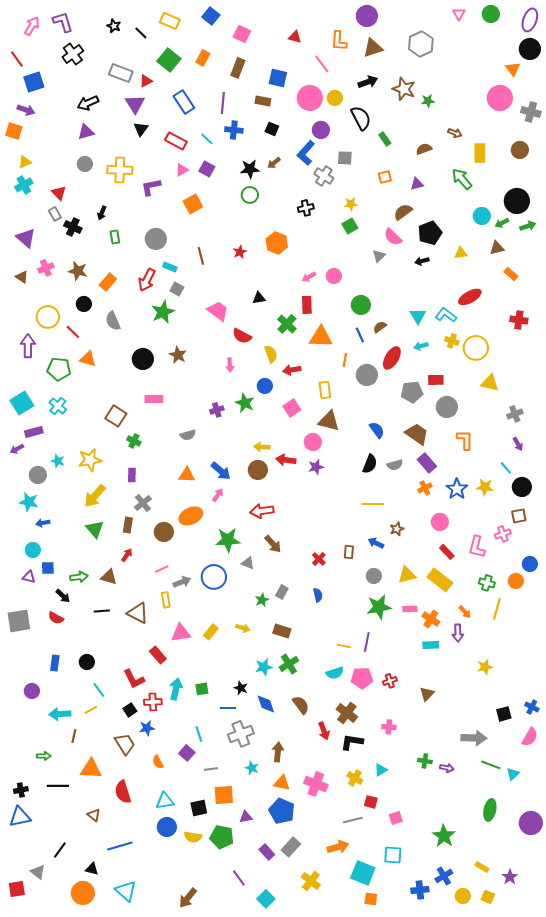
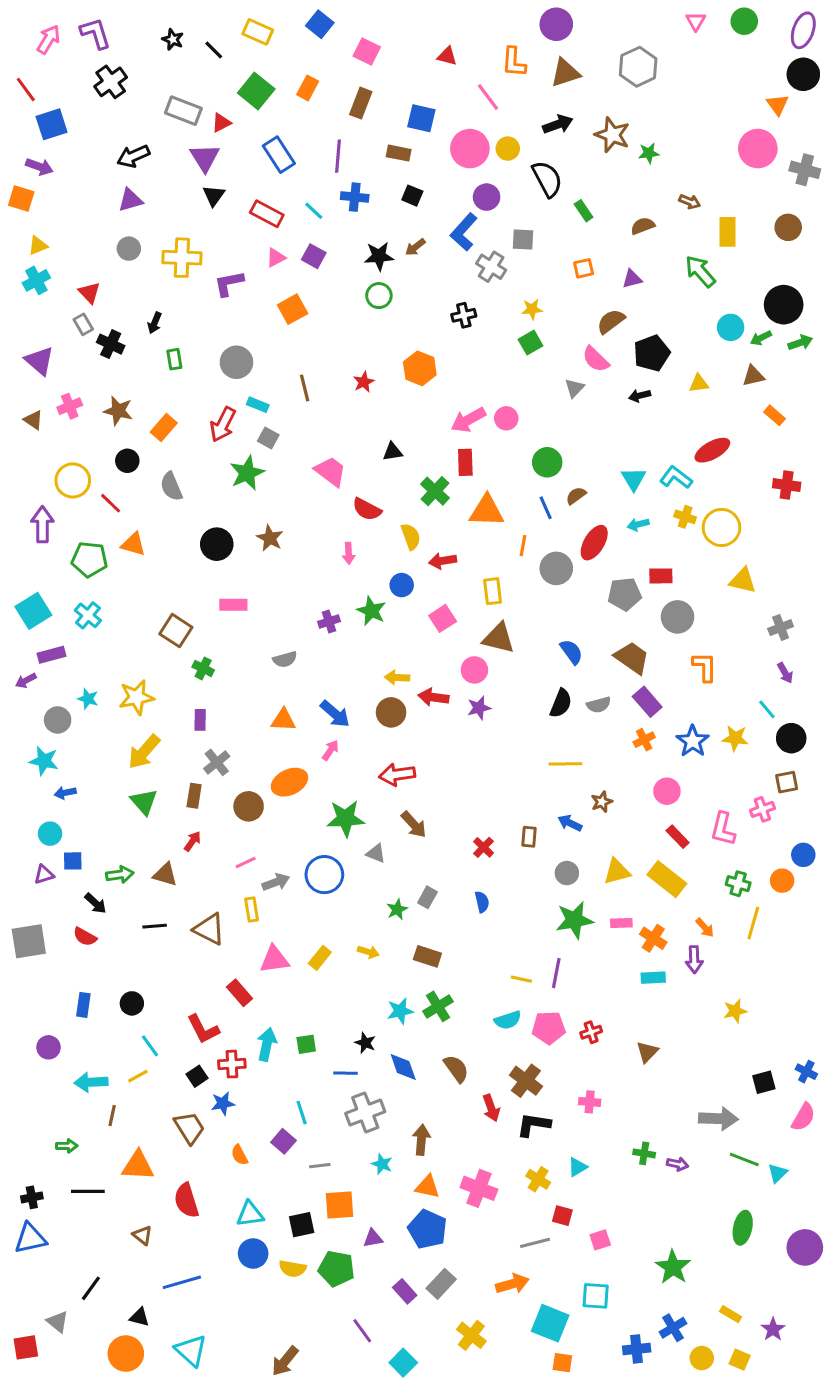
pink arrow: (309, 277) -> (468, 420), size x1.6
purple triangle: (29, 577) -> (44, 875), turned -32

